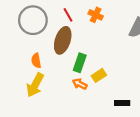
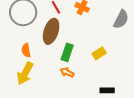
yellow rectangle: (99, 75) -> (99, 53), moved

